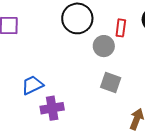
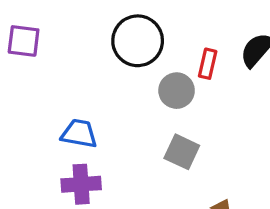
blue trapezoid: (32, 85) -> (79, 134), moved, turned 30

